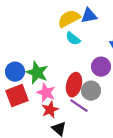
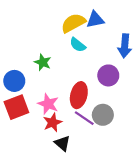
green star: (37, 73) -> (43, 62), moved, size x0.7
gray circle: (91, 91) -> (103, 115), moved

